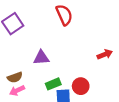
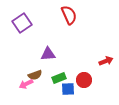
red arrow: (105, 54) -> (106, 61), moved
brown semicircle: (15, 77) -> (35, 75), moved

